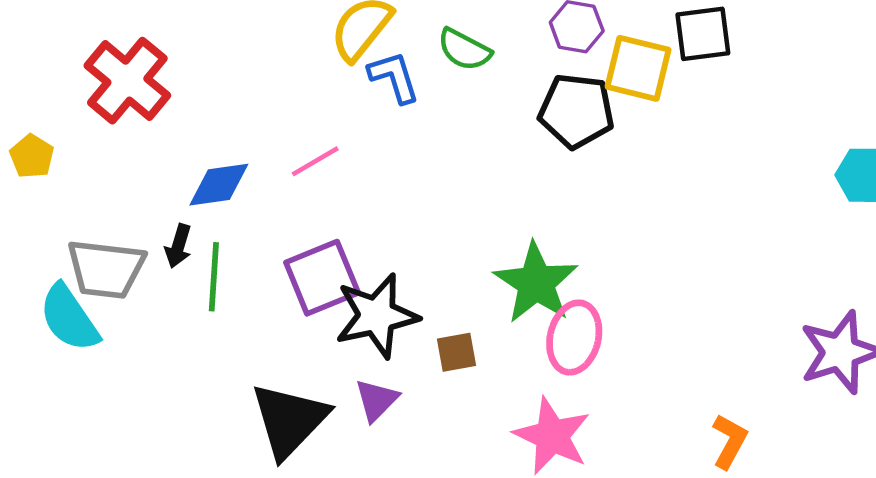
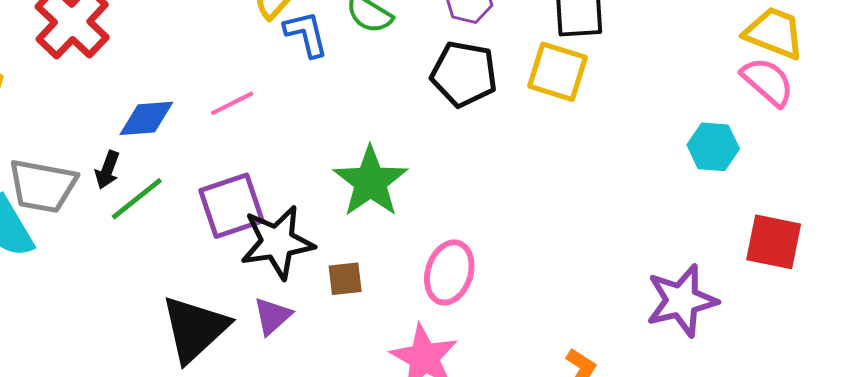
yellow square: (638, 68) -> (558, 72), moved
green line: (214, 277) -> (137, 199), turned 44
green star: (536, 283) -> (370, 182), moved

